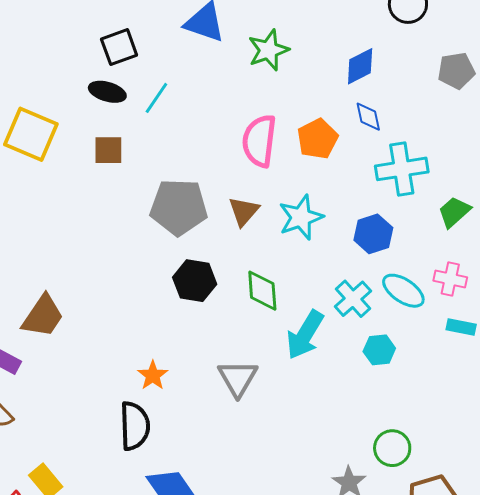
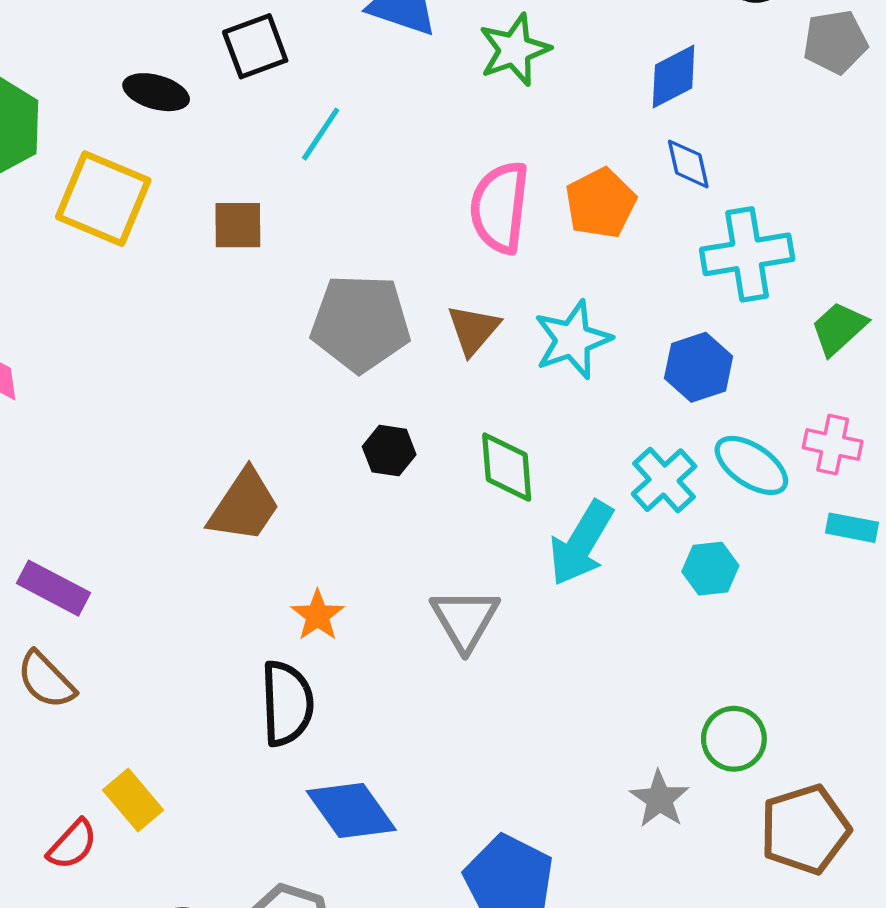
gray pentagon: (456, 71) -> (835, 42), moved
black ellipse: (107, 92) -> (156, 92), moved
black hexagon: (195, 281) -> (389, 451), size x0.7
brown trapezoid: (43, 316) -> (244, 506), moved

